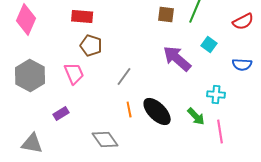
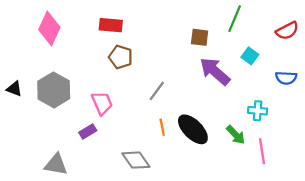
brown square: (166, 14) -> (200, 37), moved
pink trapezoid: (74, 74) -> (102, 103), moved

